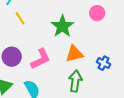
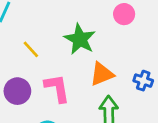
yellow line: (20, 18) -> (31, 49), moved
pink L-shape: (41, 59) -> (57, 88), turned -65

